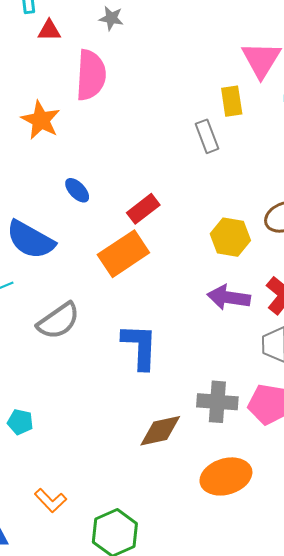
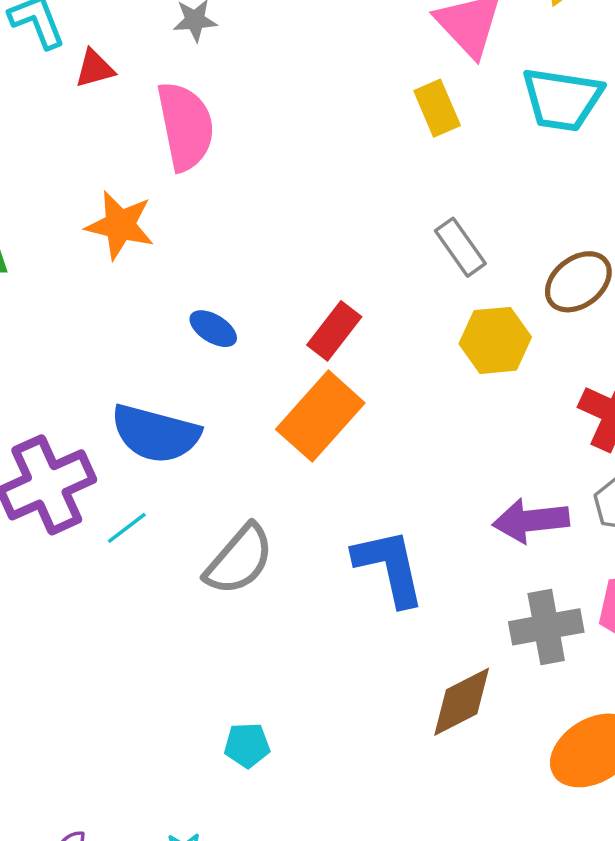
gray rectangle: (207, 136) -> (460, 247), moved
purple arrow: (229, 297) -> (531, 521), moved
cyan pentagon: (20, 422) -> (247, 745), moved

